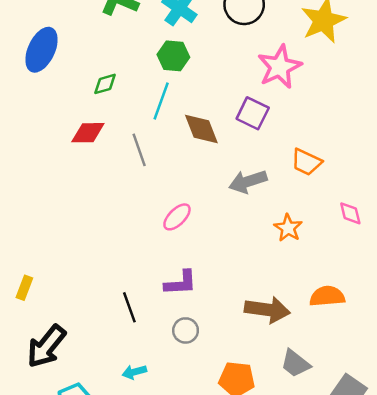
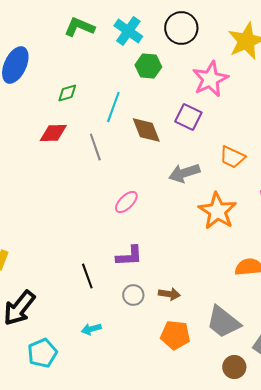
green hexagon: (173, 56) -> (148, 66), moved
orange star: (288, 228) -> (217, 211), size x1.6
brown arrow: (267, 310) -> (169, 294), moved, size x0.6
gray trapezoid: (295, 363) -> (223, 322), size x1.4

